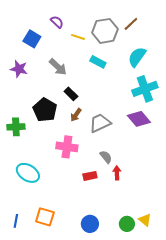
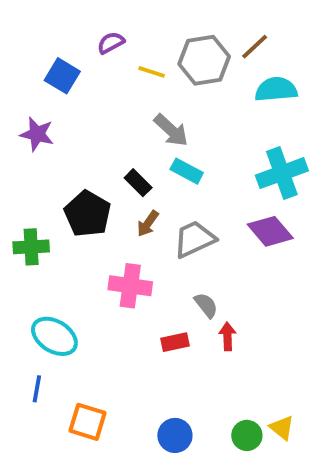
purple semicircle: (57, 22) -> (111, 43), turned -72
cyan semicircle: (137, 57) -> (276, 89), moved, turned 50
cyan rectangle: (98, 62) -> (187, 171), moved
gray arrow: (58, 67) -> (171, 130), moved
blue line: (16, 221) -> (37, 389), moved

